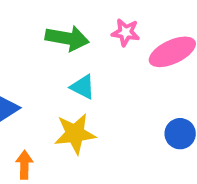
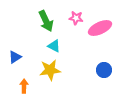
green arrow: (67, 38) -> (46, 21), turned 55

